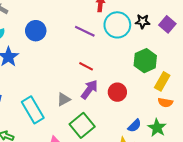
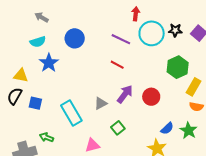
red line: (86, 66) -> (117, 65), moved
green square: (82, 125) -> (118, 128), size x0.6

